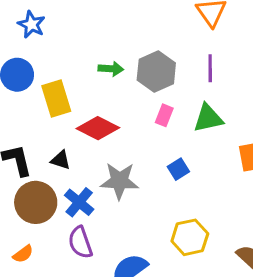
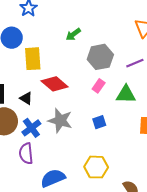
purple line: (210, 68) -> (135, 63), turned 54
green arrow: (111, 69) -> (73, 34), moved, turned 126

